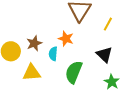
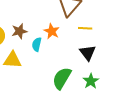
yellow line: (108, 24) -> (85, 28), moved, turned 56
green semicircle: (74, 72) -> (62, 78), moved

